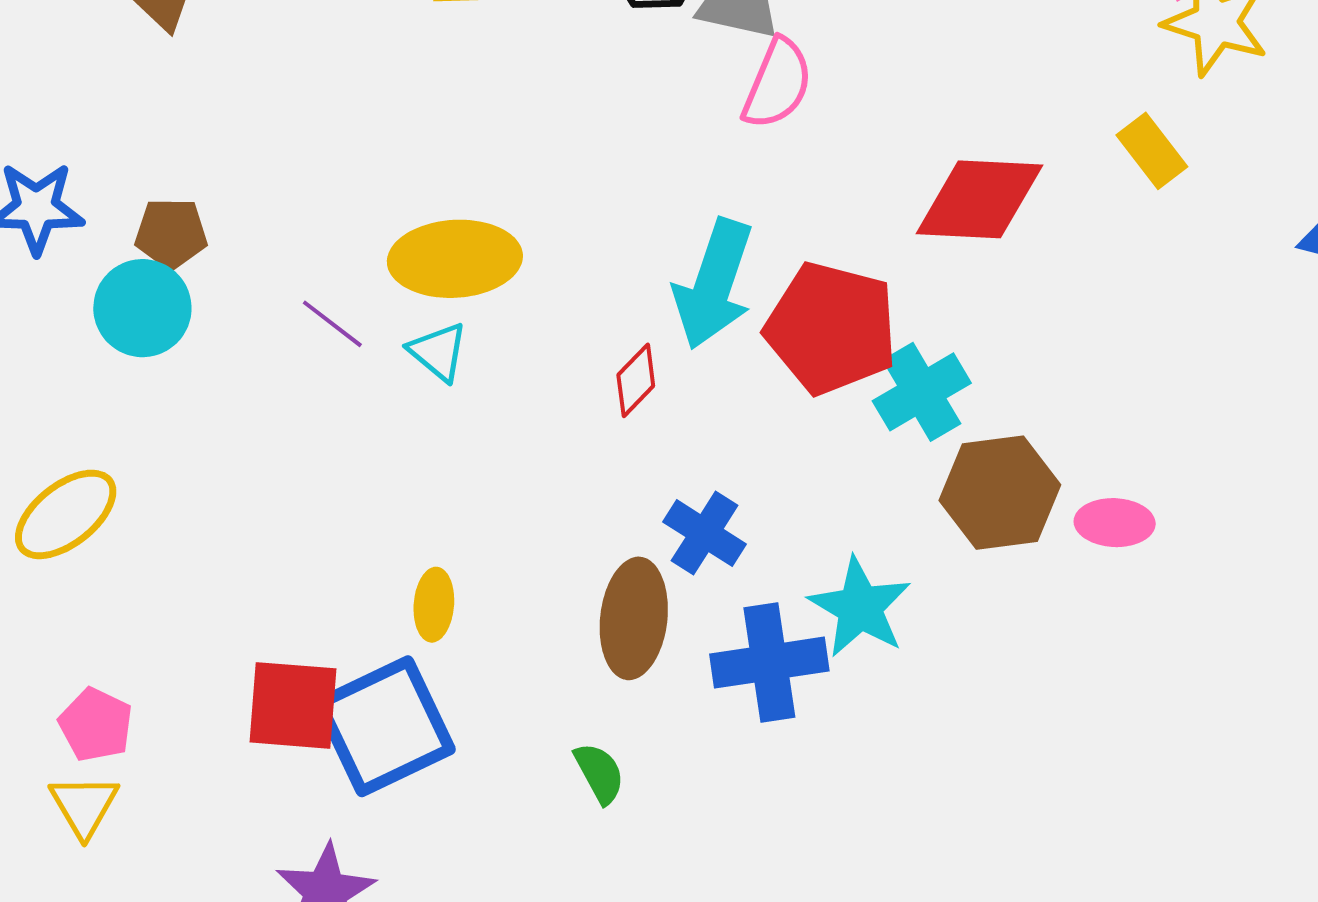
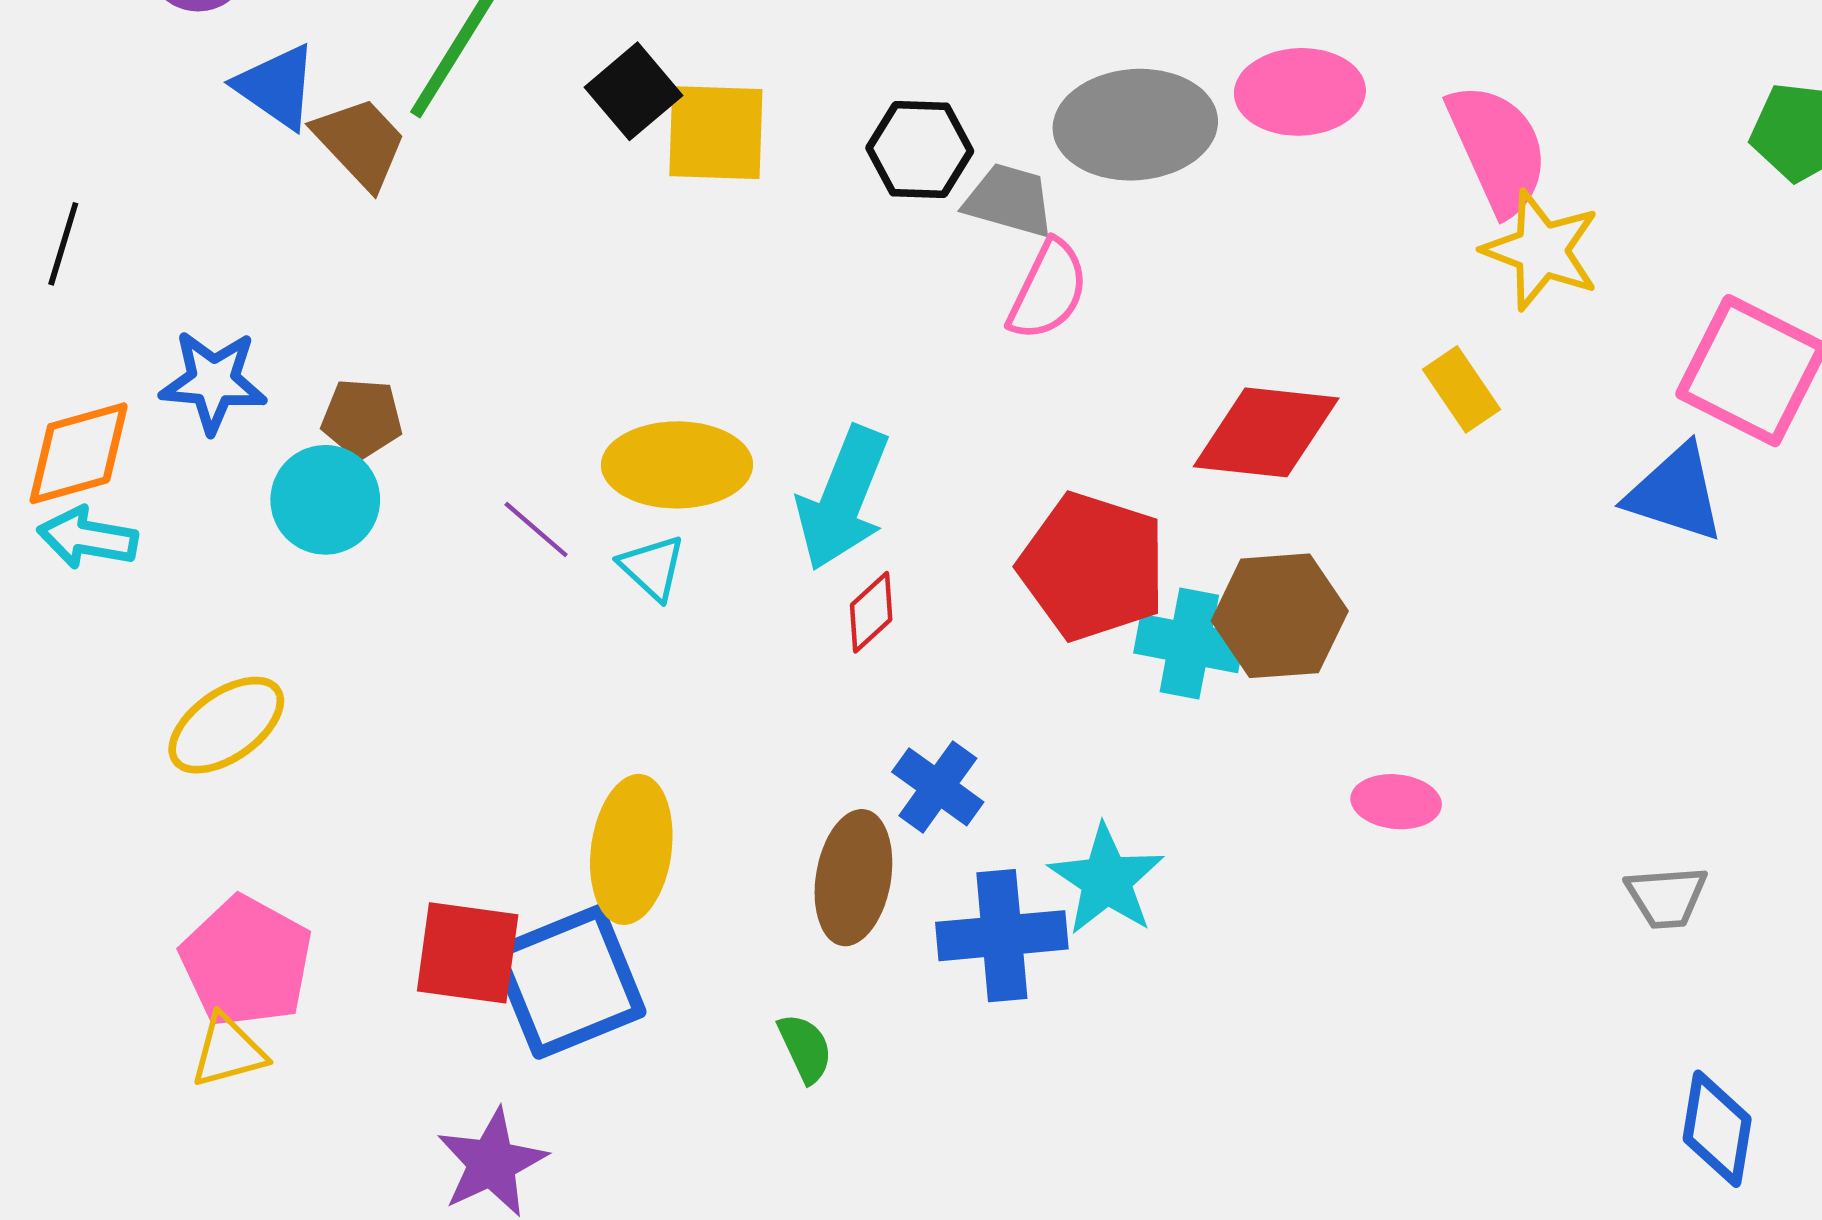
cyan arrow: (714, 284) -> (843, 498), moved
cyan cross: (922, 392) -> (1189, 643), turned 38
brown hexagon: (1000, 493) -> (1280, 616), moved
yellow ellipse: (434, 605) -> (631, 849), size x1.8
pink pentagon: (96, 725) -> (246, 962), size x1.6
yellow triangle: (84, 806) -> (228, 1051), turned 42

